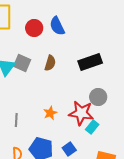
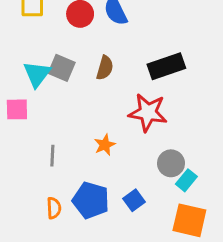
gray circle: (98, 97) -> (171, 163), moved
red star: (81, 113) -> (148, 112), moved
cyan rectangle: (92, 127) -> (186, 180), moved

